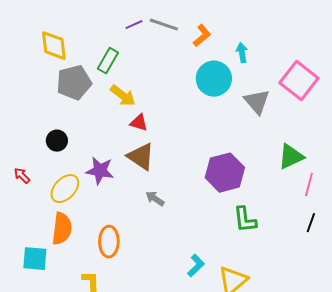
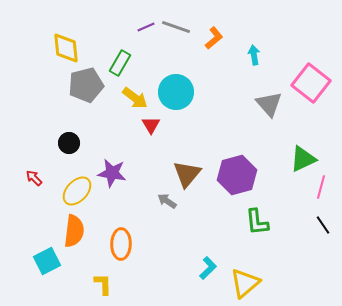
cyan circle: (214, 79) -> (176, 92), moved
red triangle: (139, 123) -> (151, 125), turned 42
brown triangle: (141, 157) -> (187, 174), moved, turned 36
black line: (311, 223) -> (323, 225), turned -54
cyan square: (35, 259) -> (47, 261), turned -32

